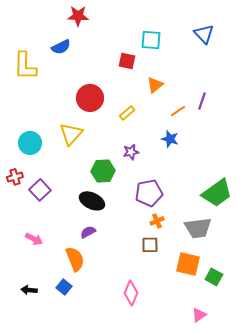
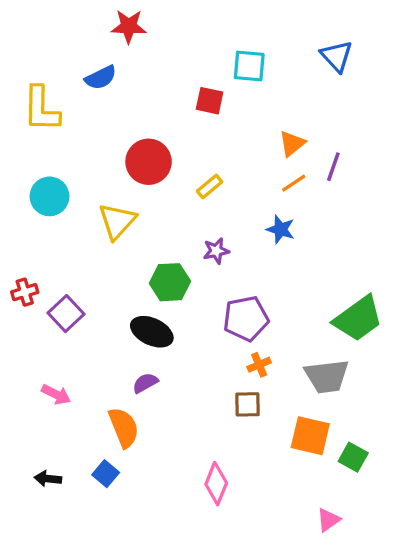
orange triangle: (155, 85) -> (292, 144), moved
cyan circle: (30, 143) -> (50, 196), moved

